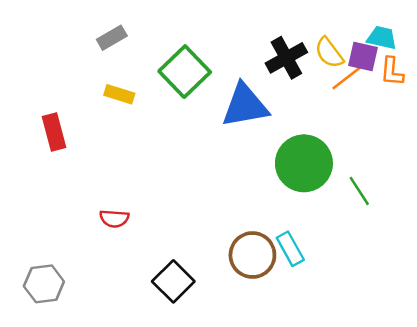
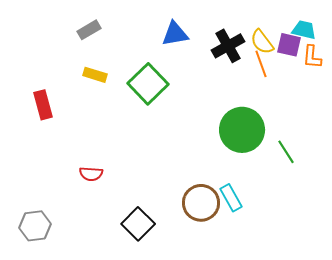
green square: (185, 72) -> (148, 84), moved
orange line: (347, 78) -> (261, 64), moved, turned -72
blue triangle: (245, 106) -> (175, 34), moved, size x0.7

